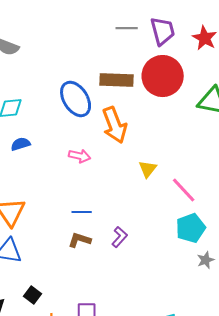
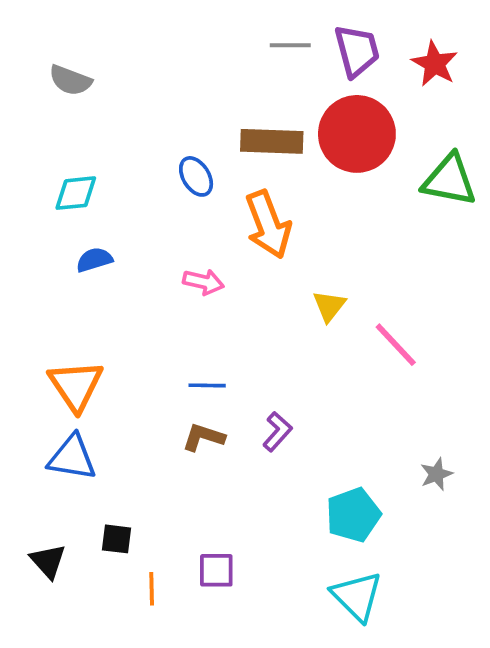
blue ellipse: (76, 99) -> (196, 176), size x0.6
cyan pentagon: (191, 228) -> (353, 515), moved
black square: (33, 295) -> (116, 539), turned -30

